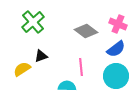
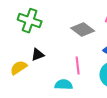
green cross: (33, 22) -> (30, 21), turned -30

